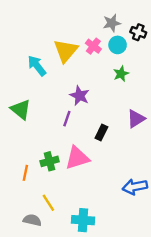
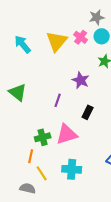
cyan arrow: (37, 66) -> (23, 44), moved
purple star: (80, 96) -> (81, 80), moved
orange line: (25, 173) -> (31, 156), moved
cyan cross: (83, 220) -> (72, 169), moved

